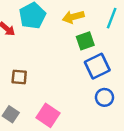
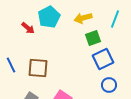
brown square: (19, 77) -> (38, 68), size x1.5

